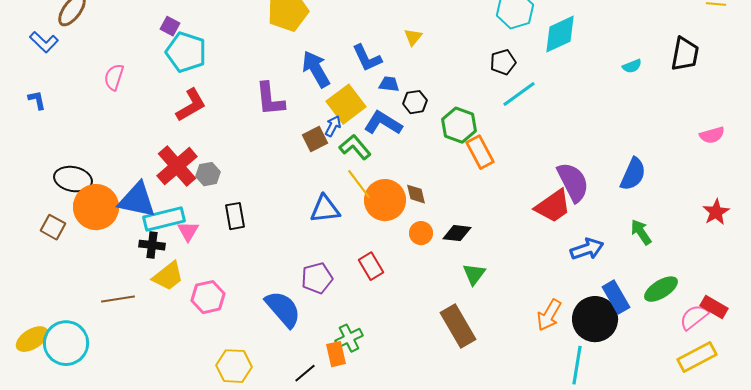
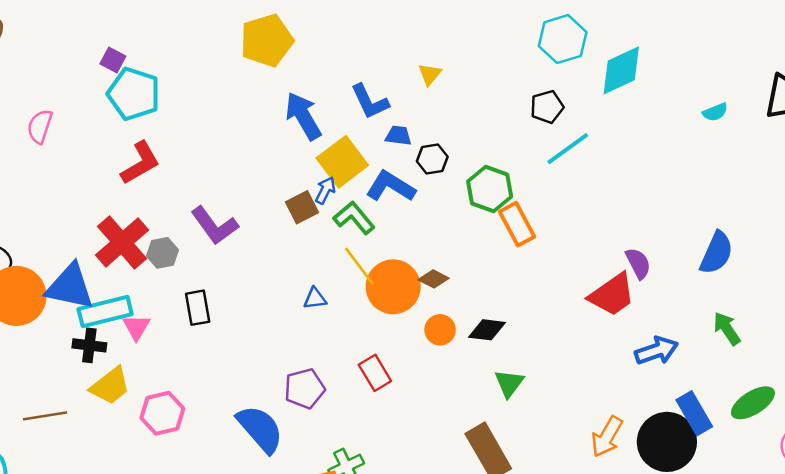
purple L-shape: (270, 99) -> (215, 226), moved, turned -30
purple semicircle: (573, 182) -> (638, 263), size x0.6
brown diamond: (416, 194) -> (434, 279), turned -50
blue triangle: (325, 209) -> (315, 299), size x0.6

